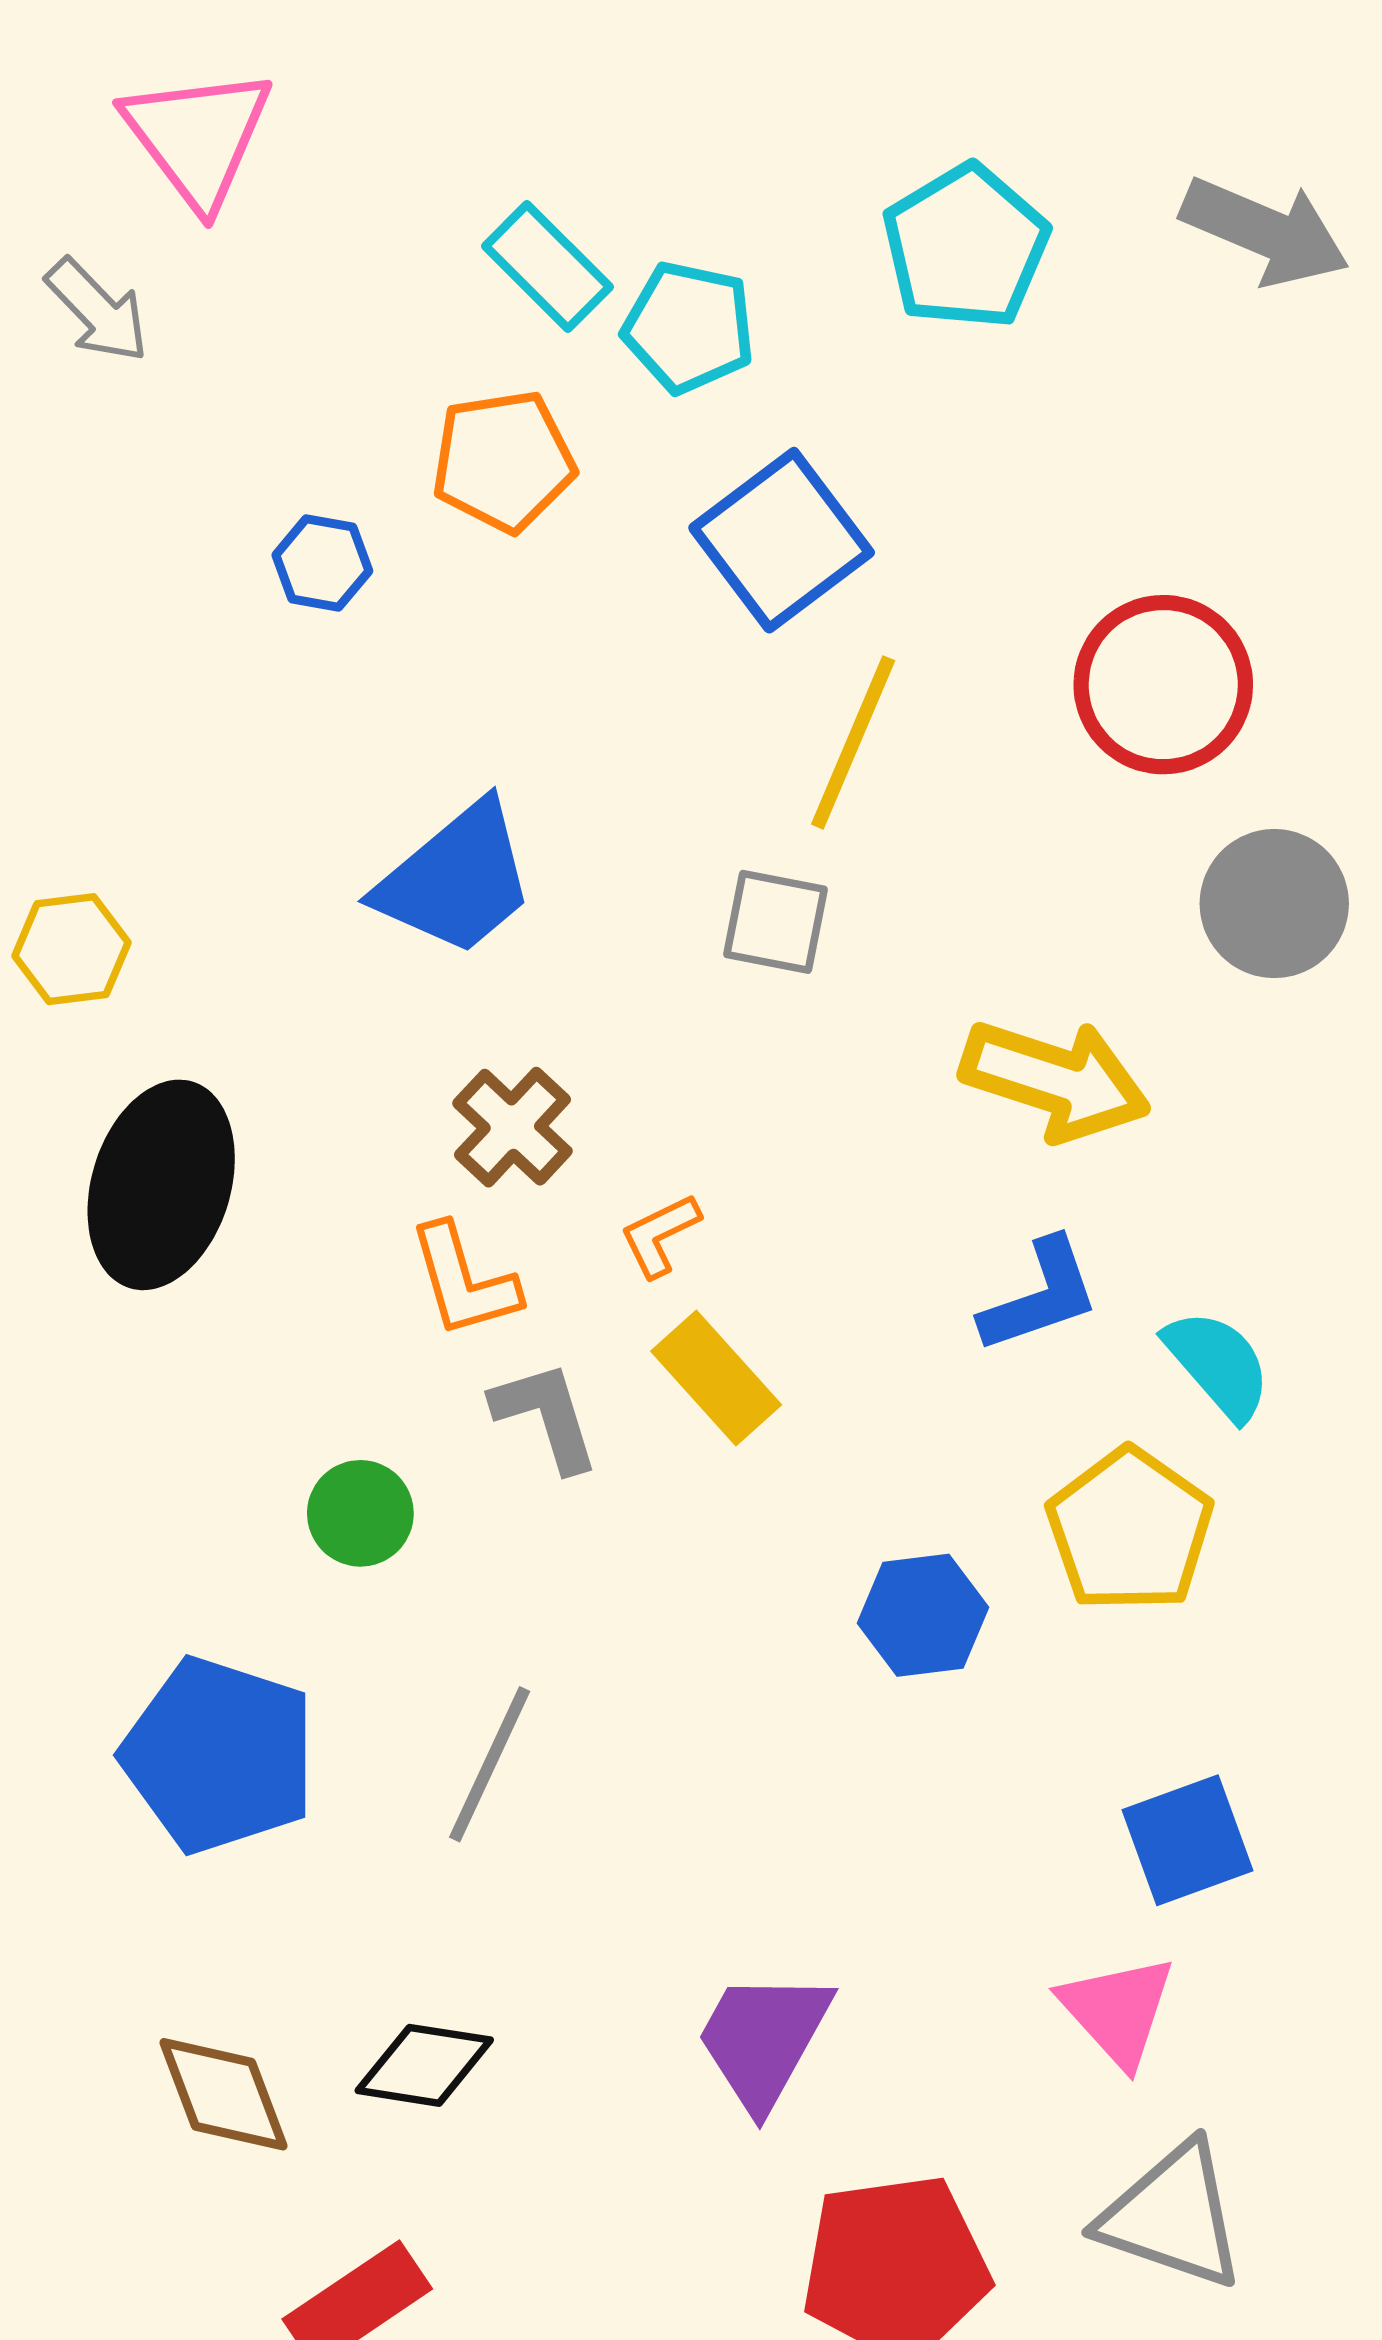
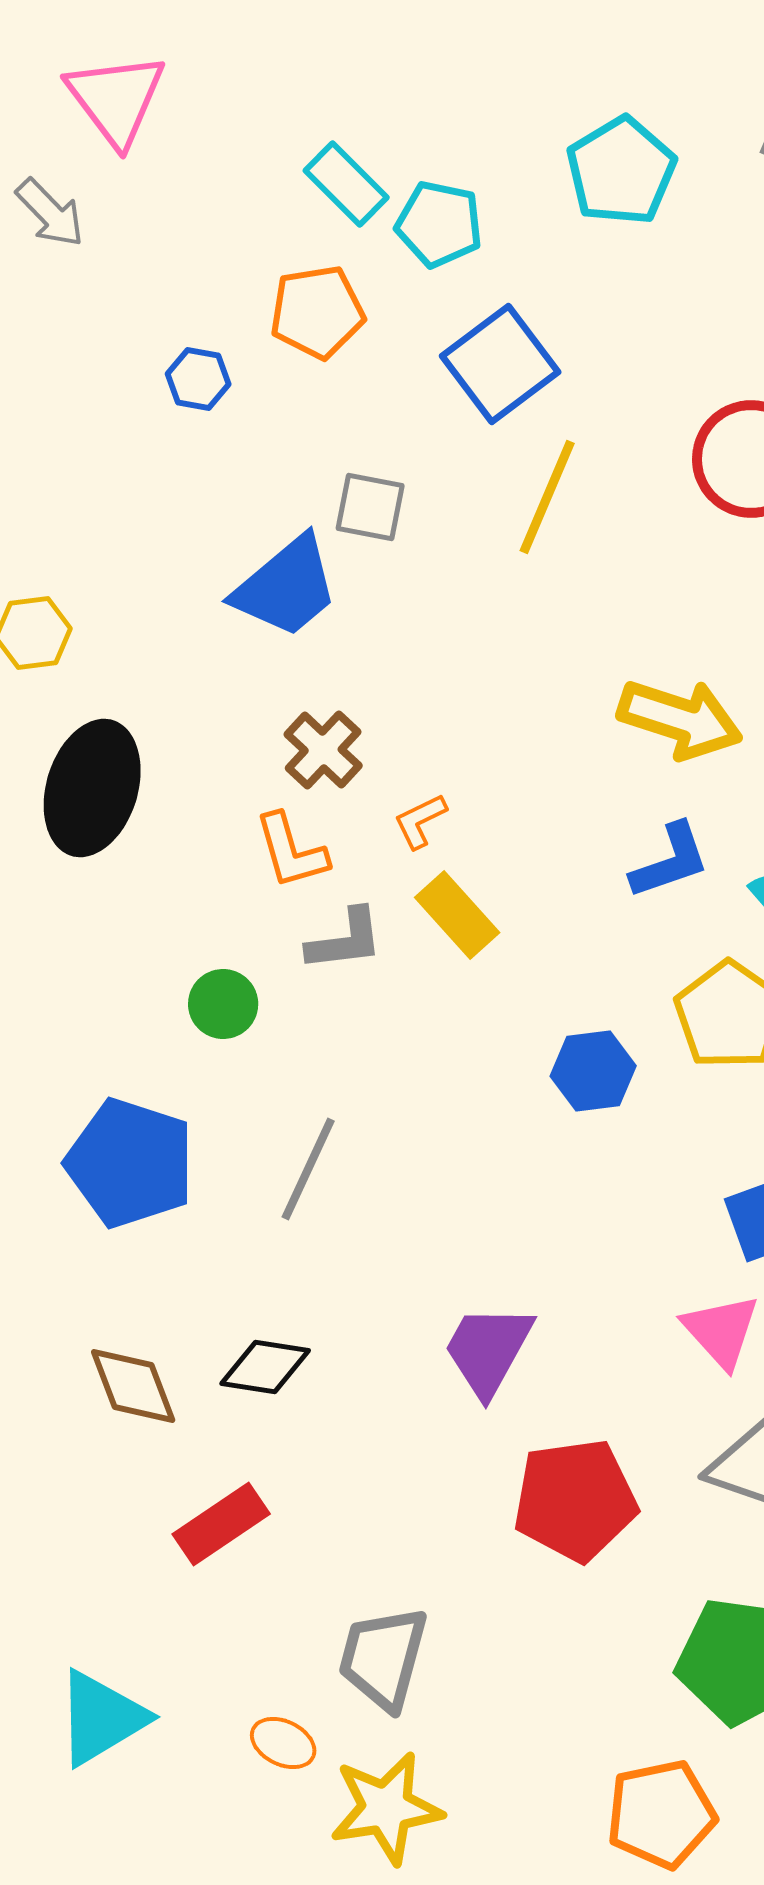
gray square: (775, 922) -> (370, 507), moved
gray L-shape: (546, 1416) -> (345, 940), turned 100

